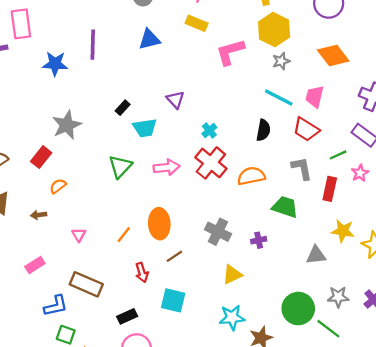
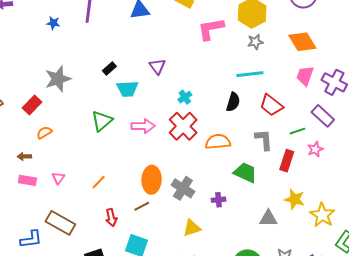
blue star: (55, 64) -> (53, 23), size x0.6
cyan line: (279, 97) -> (250, 74), turned -40
pink trapezoid: (315, 97) -> (305, 76), moved
orange ellipse: (159, 224) -> (152, 180), moved
pink rectangle: (35, 265) -> (27, 180), moved, turned 36

